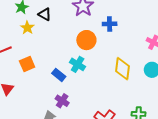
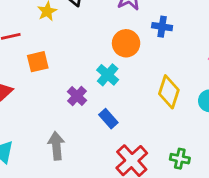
blue rectangle: (59, 75) -> (108, 119), moved
purple cross: (62, 101) -> (77, 96), moved

